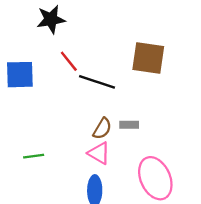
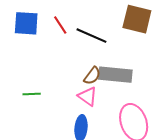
red line: (69, 61) -> (60, 25), moved
gray rectangle: (129, 125) -> (115, 75), size x2.0

